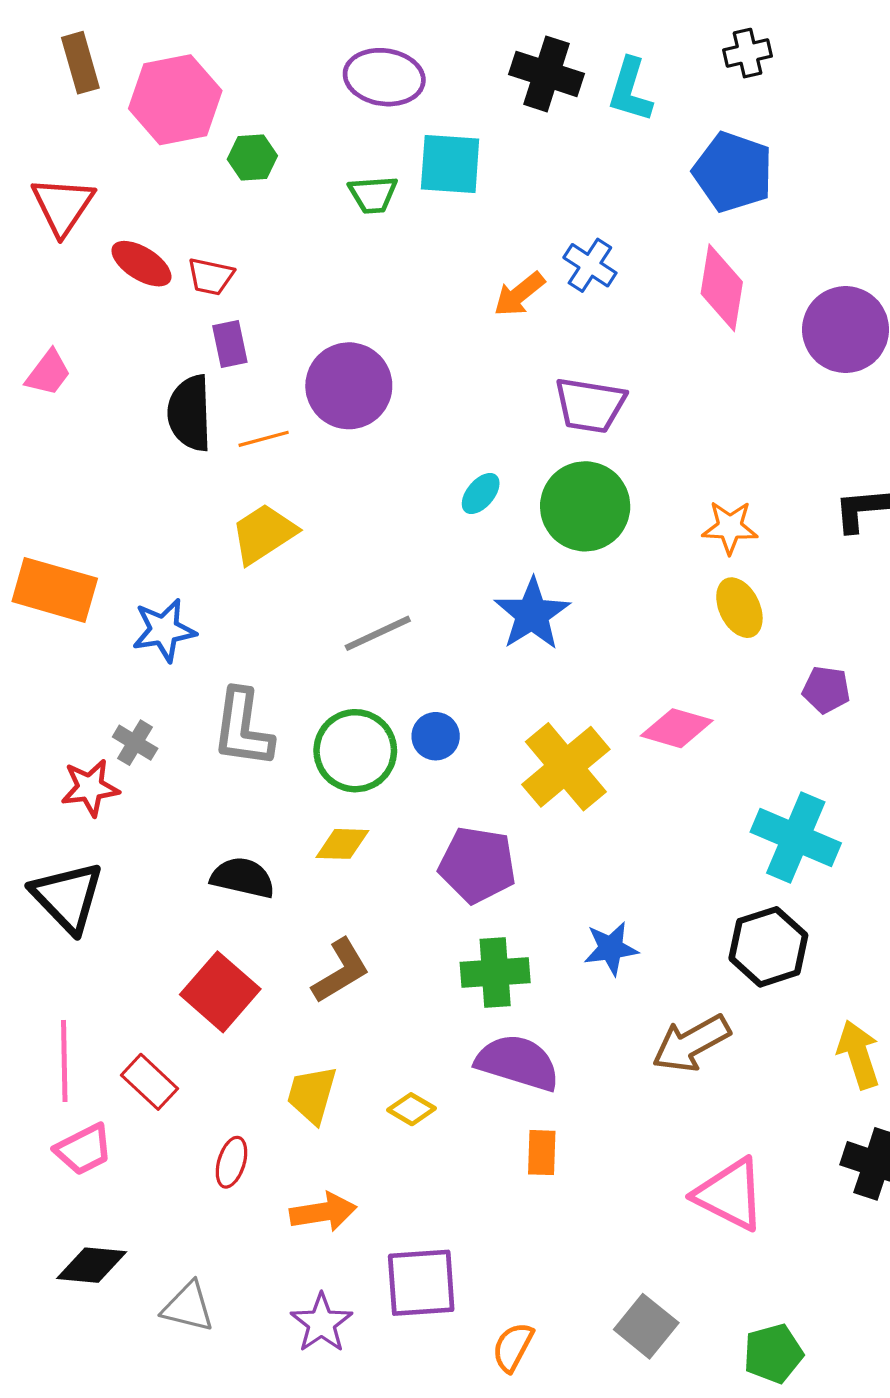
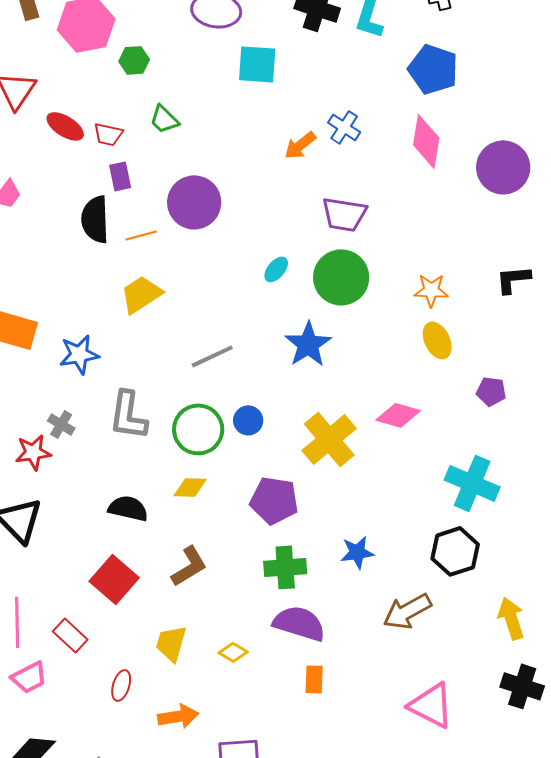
green trapezoid: (373, 195) -> (164, 119), moved, turned 48

